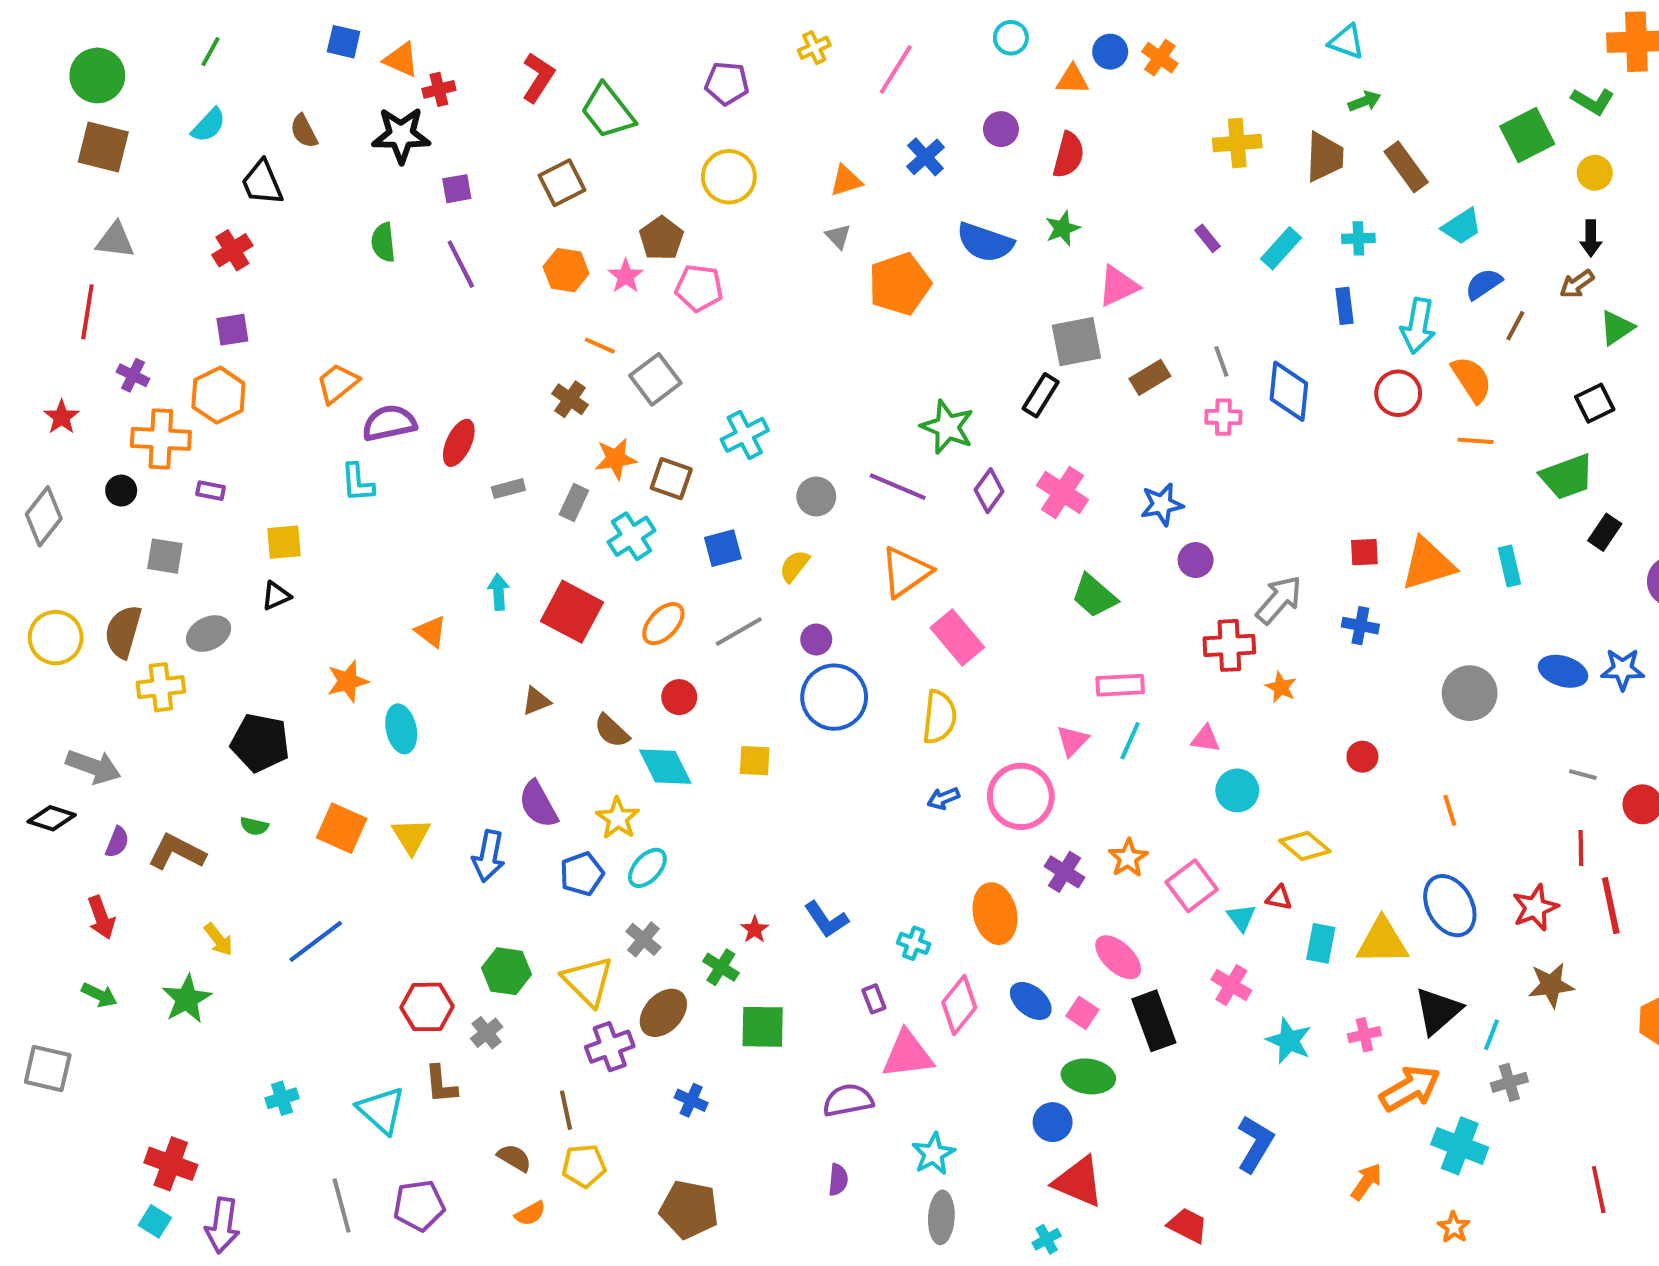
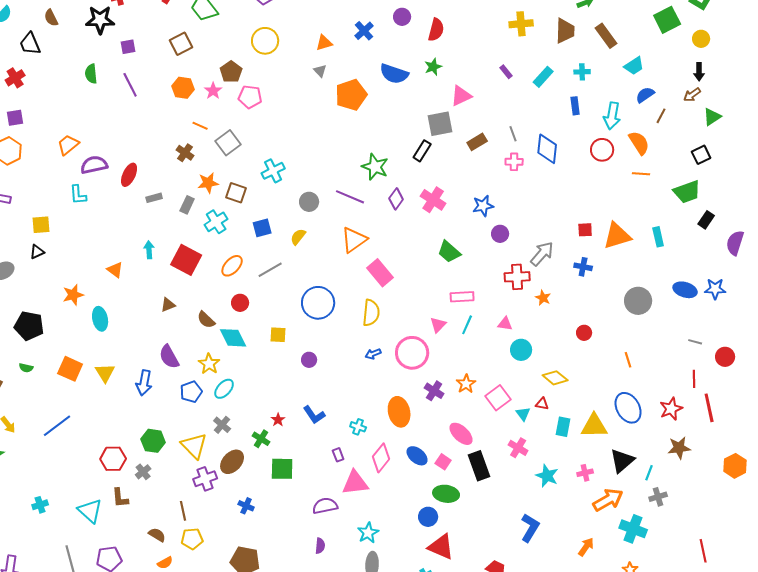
purple circle: (816, 639) -> (309, 360), moved

